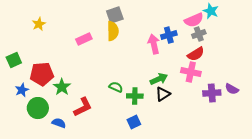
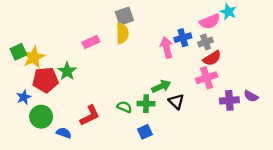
yellow star: (39, 24) -> (34, 57), moved, size x1.5
gray cross: (199, 34) -> (206, 42), moved
green square: (14, 60) -> (18, 52), moved
pink cross: (191, 72) -> (207, 78), turned -30
green arrow: (159, 79) -> (161, 86), moved
green star: (62, 87) -> (67, 71), moved
green semicircle: (116, 87) -> (124, 107), moved
black triangle: (163, 94) -> (176, 102), turned -42

